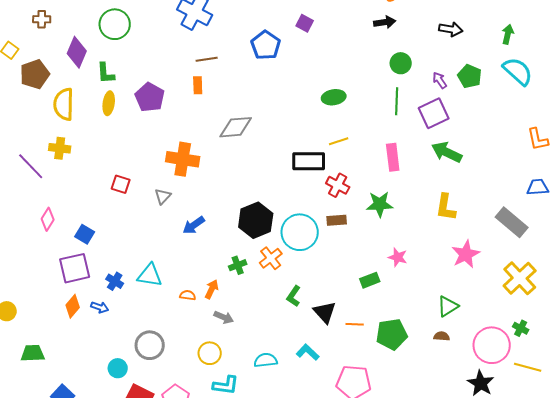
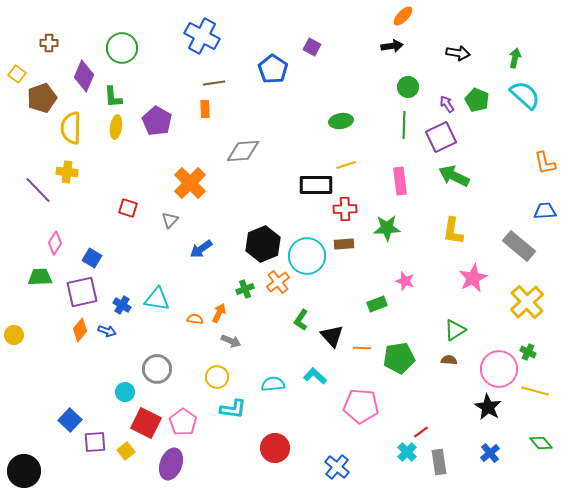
orange cross: (183, 159) -> (190, 183), turned 36
red cross: (338, 185) -> (345, 209), turned -30
green trapezoid: (33, 353) -> (40, 277), moved

